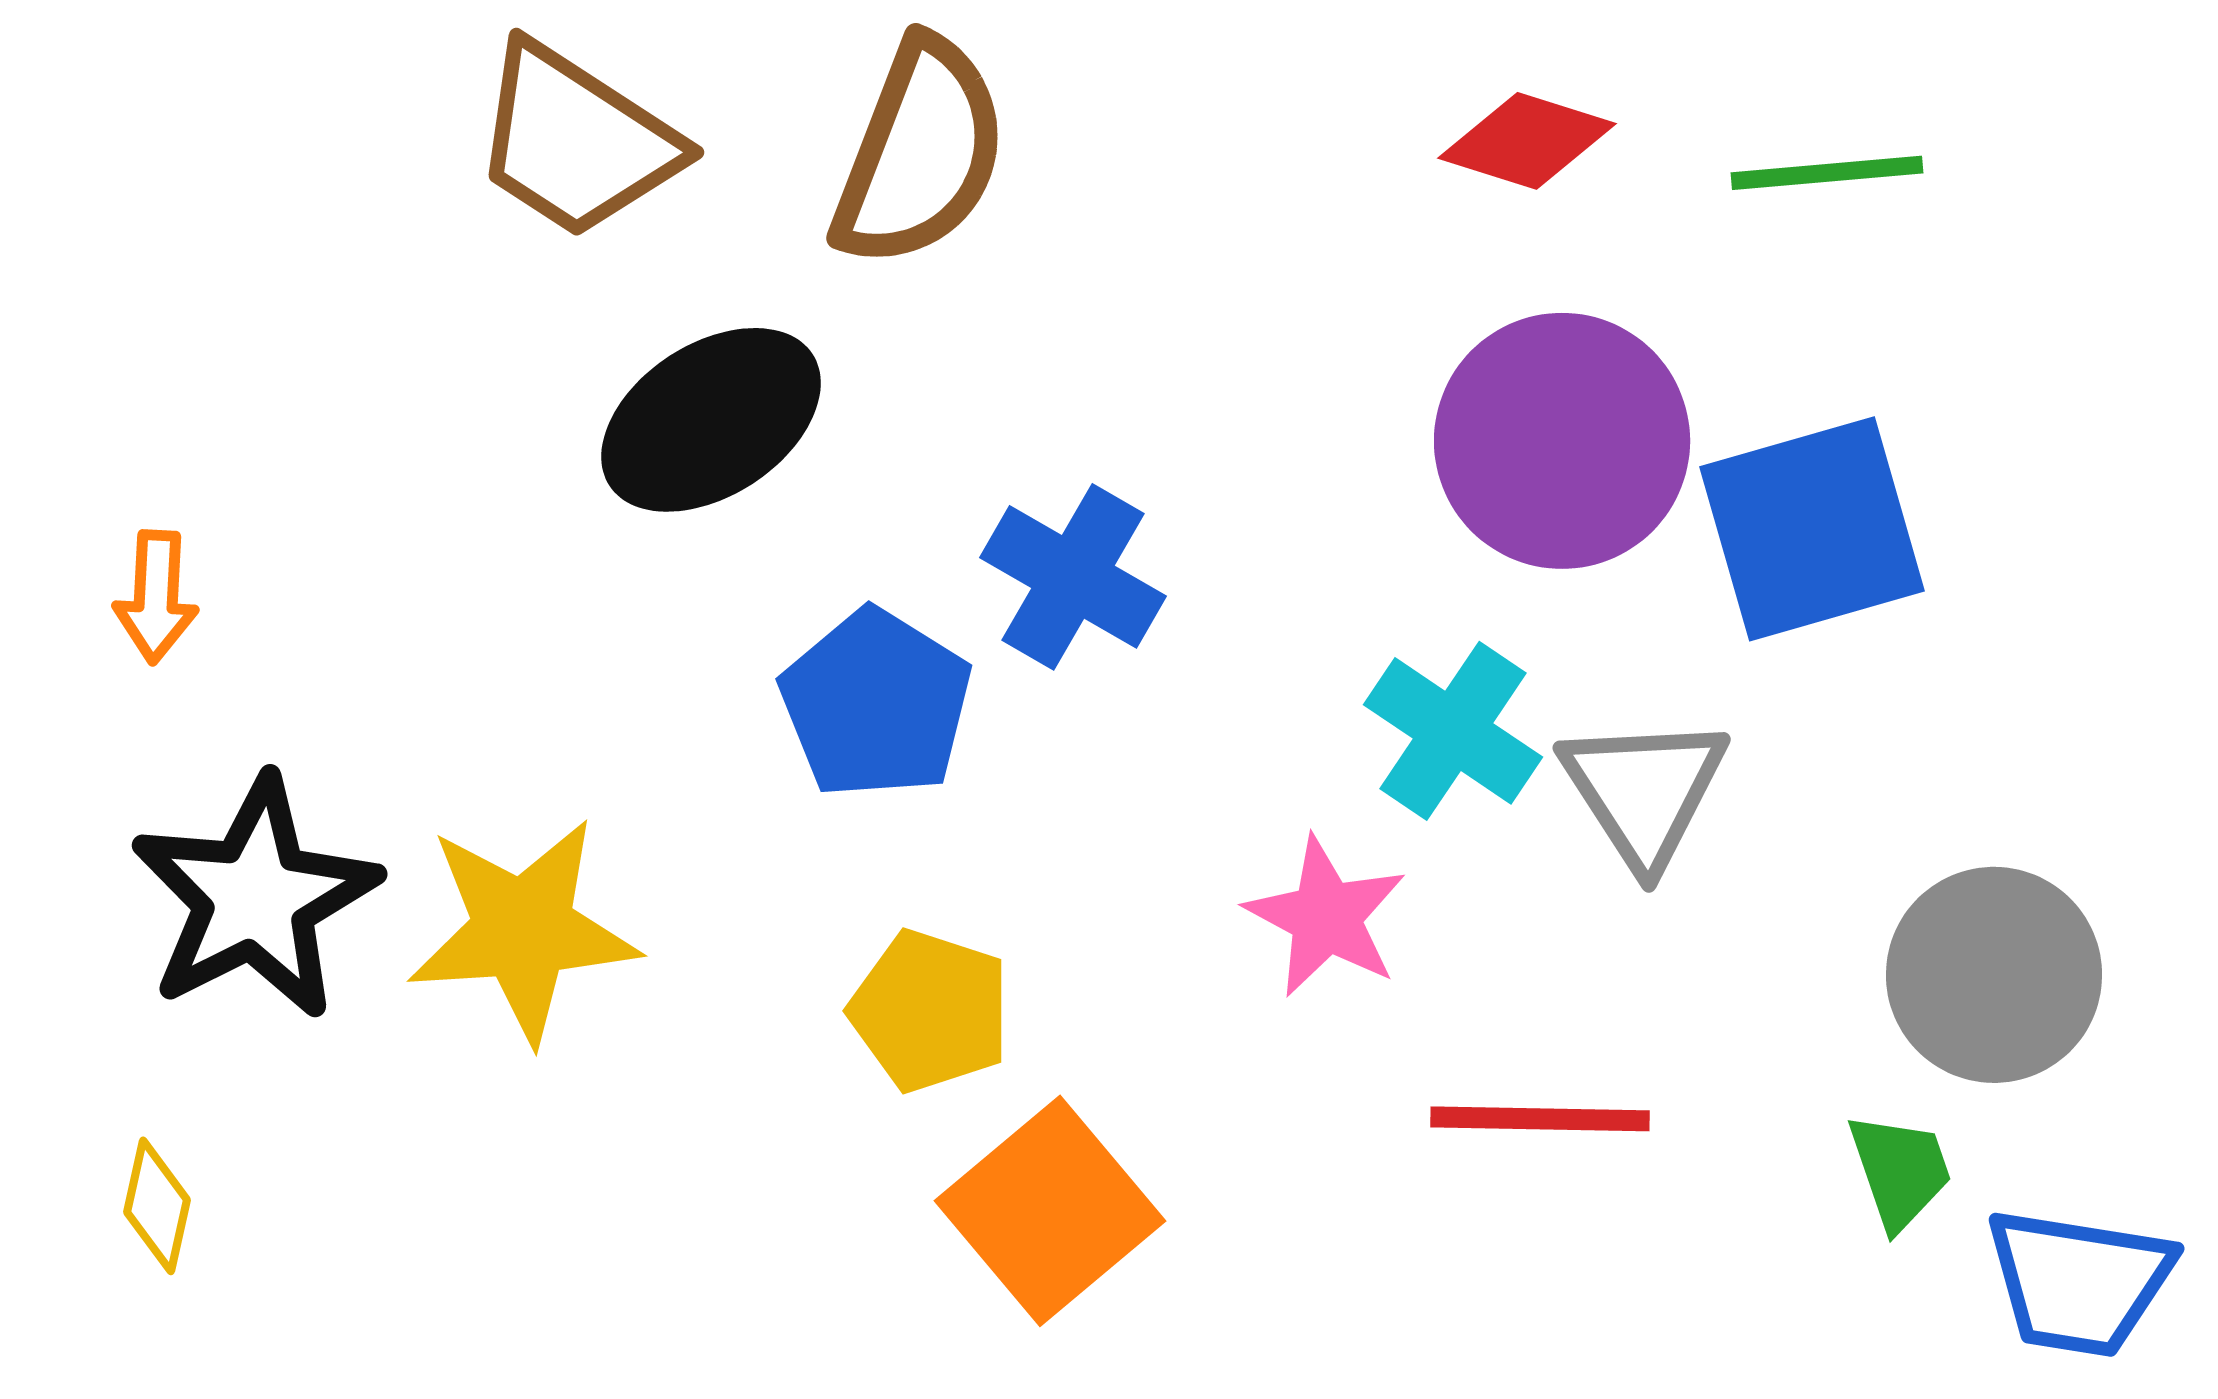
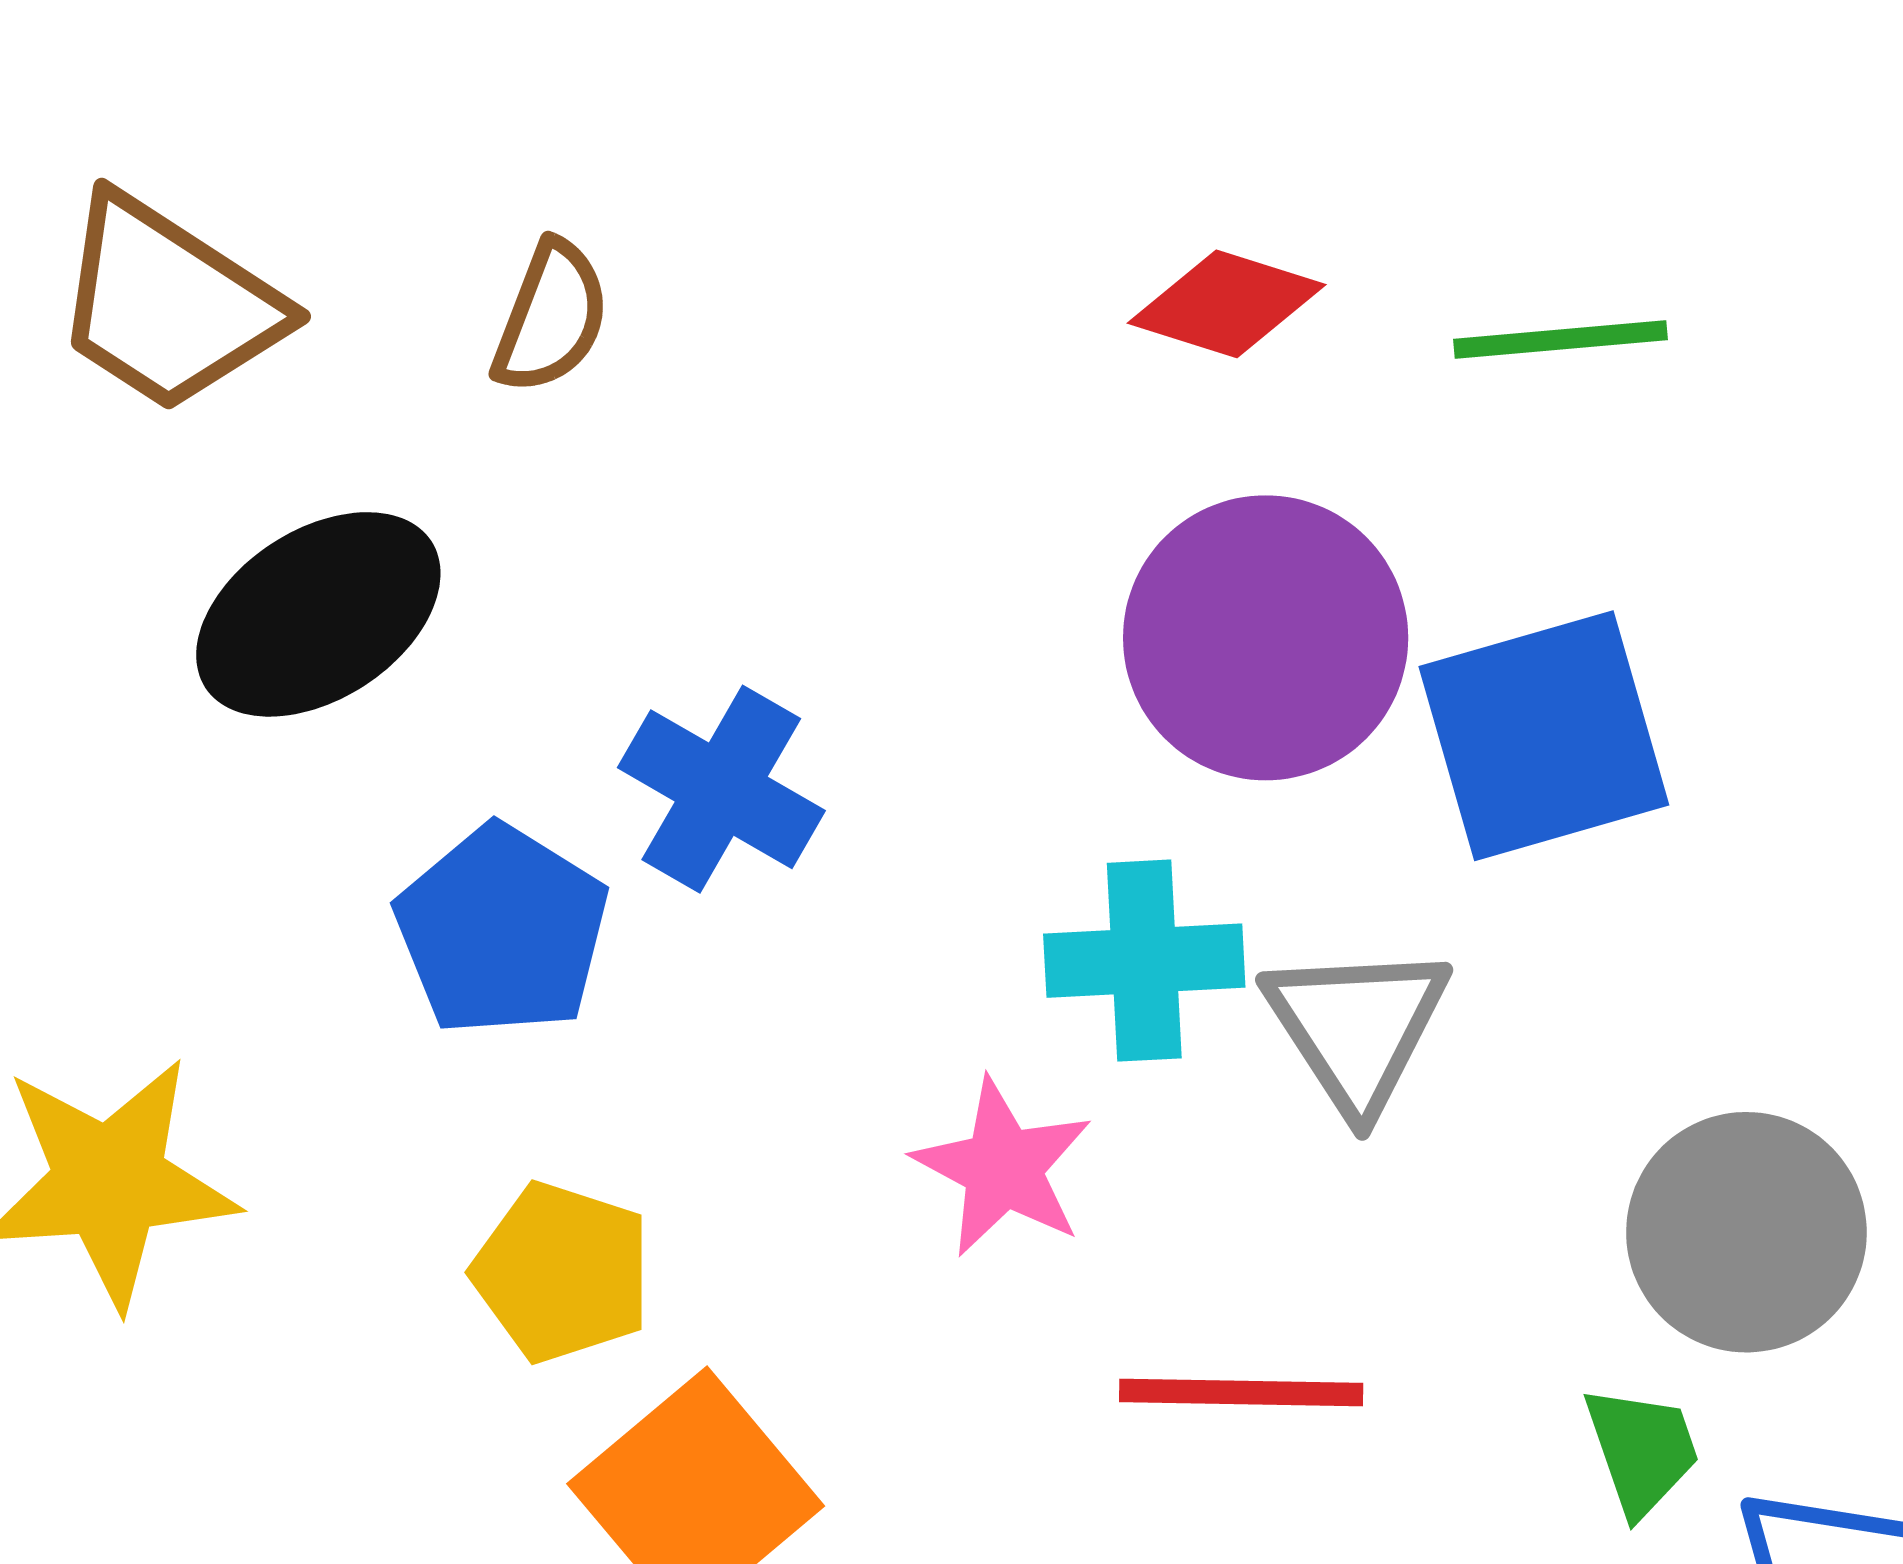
brown semicircle: (920, 153) -> (551, 317), size x0.6
cyan cross: (1453, 731) -> (1144, 961), turned -37

